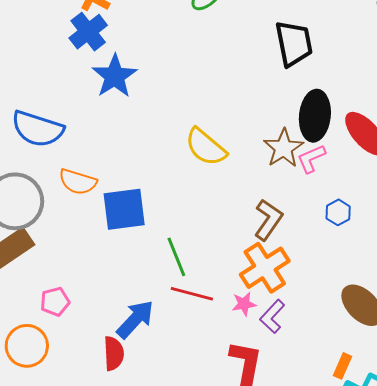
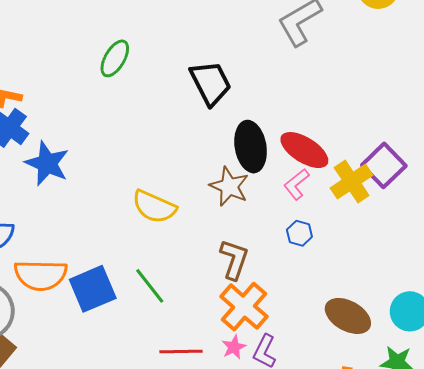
pink L-shape: (311, 159) -> (296, 184), moved
orange semicircle: (78, 182) -> (41, 275), size x1.4
green line: (176, 257) -> (150, 286), moved

